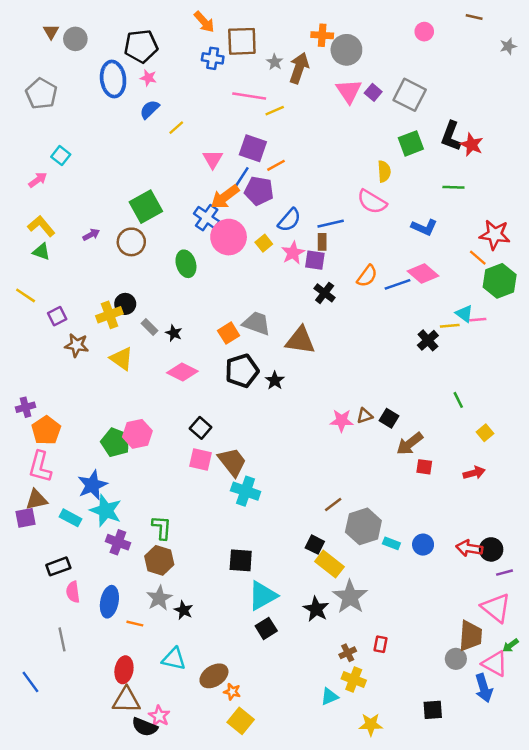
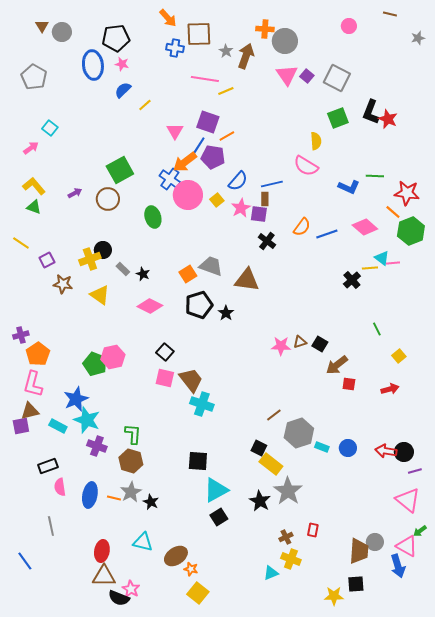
green line: (453, 187) -> (375, 176), moved
pink diamond: (423, 273) -> (365, 227), moved
orange line: (135, 624) -> (114, 498), moved
brown trapezoid: (470, 636) -> (359, 551), moved
yellow star: (371, 724) -> (334, 596), moved

